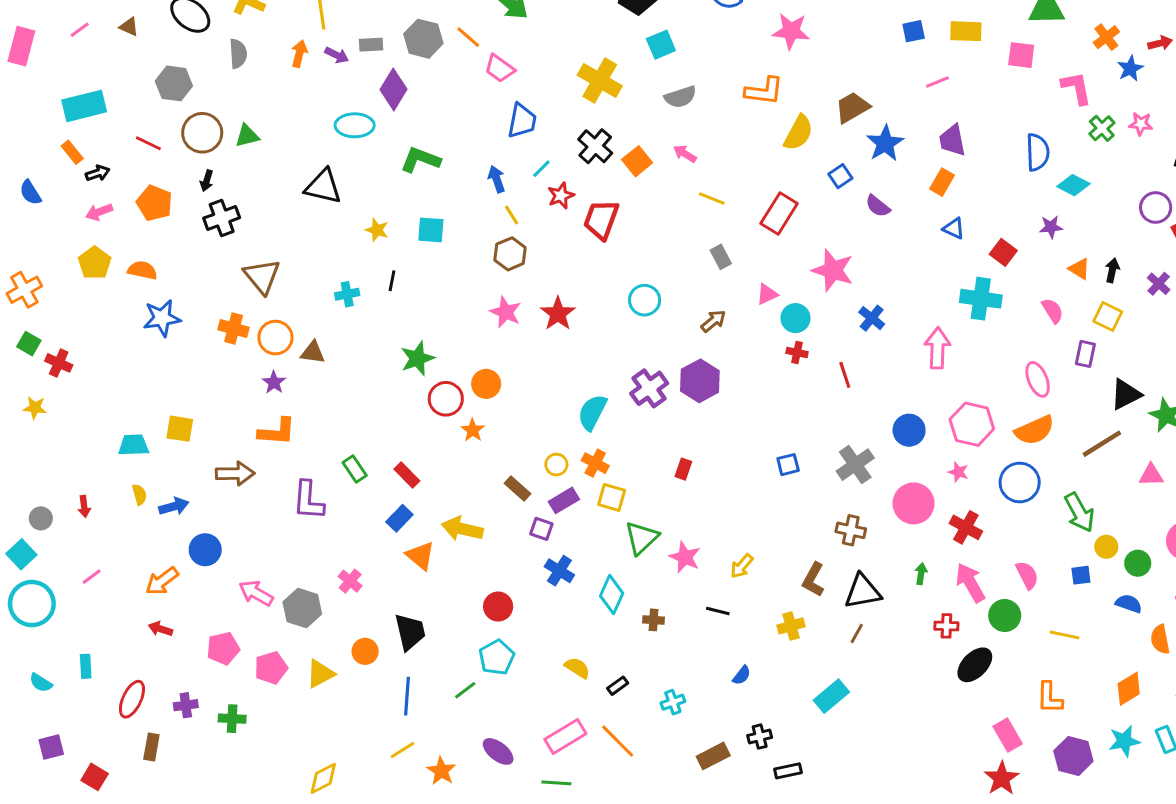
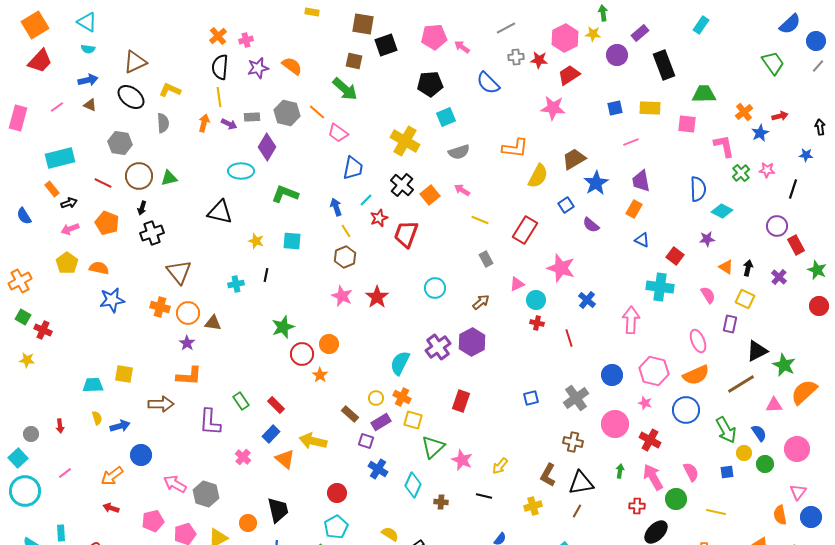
pink star: (791, 31) -> (553, 108), moved
red rectangle: (683, 469) -> (461, 401), size x1.5
pink cross: (350, 581) -> (243, 457), moved
blue semicircle: (1129, 604) -> (759, 433), moved, turned 36

